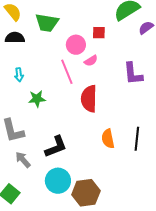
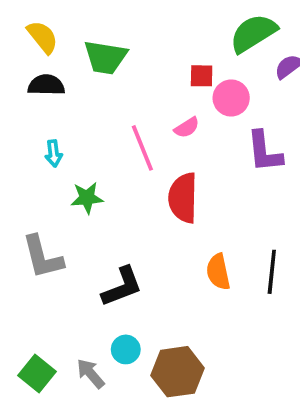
pink circle: (76, 45) -> (231, 98), moved
gray arrow: (23, 160) -> (91, 374), moved
cyan circle: (58, 181) -> (126, 349), size x0.6

